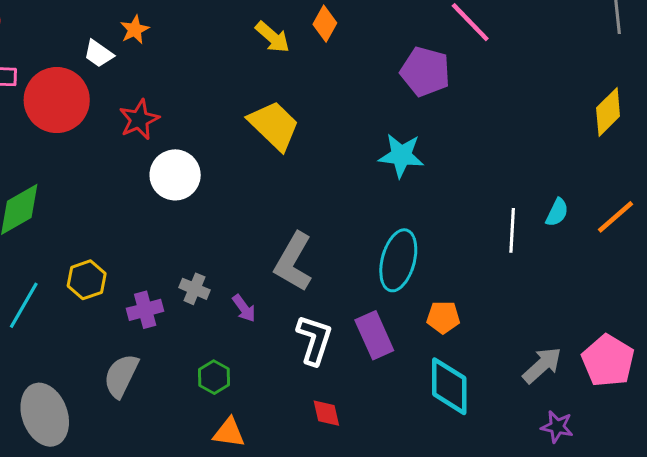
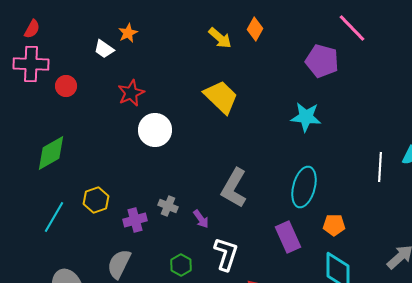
red circle: (57, 100) -> (66, 86), moved, size x0.5
white L-shape: (314, 340) -> (226, 254), moved

